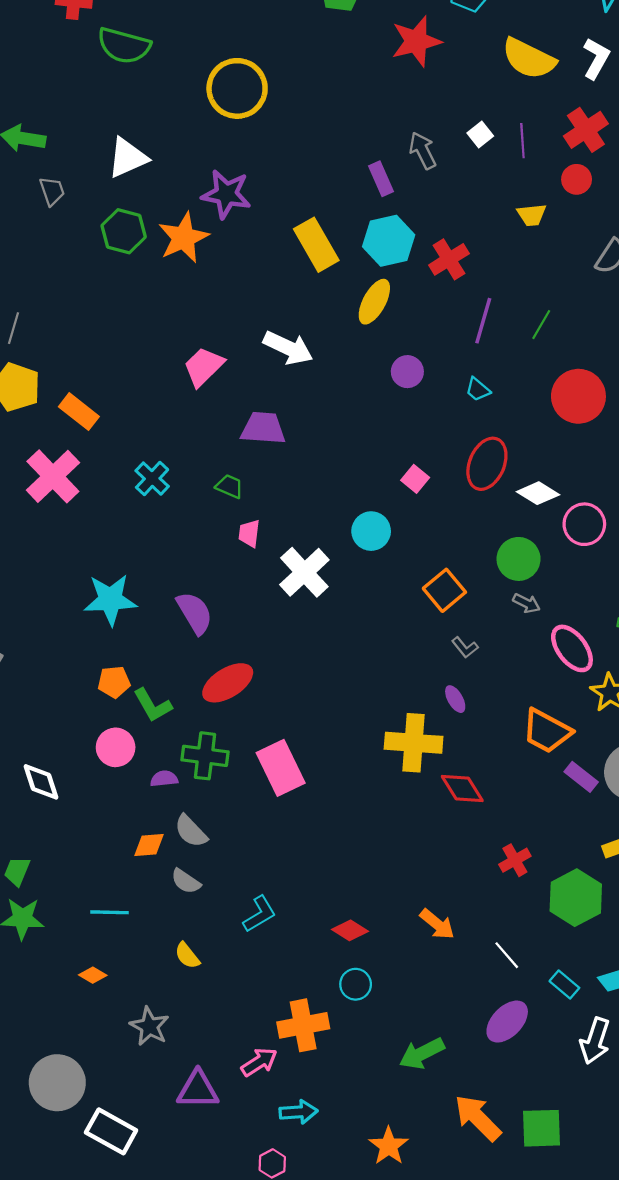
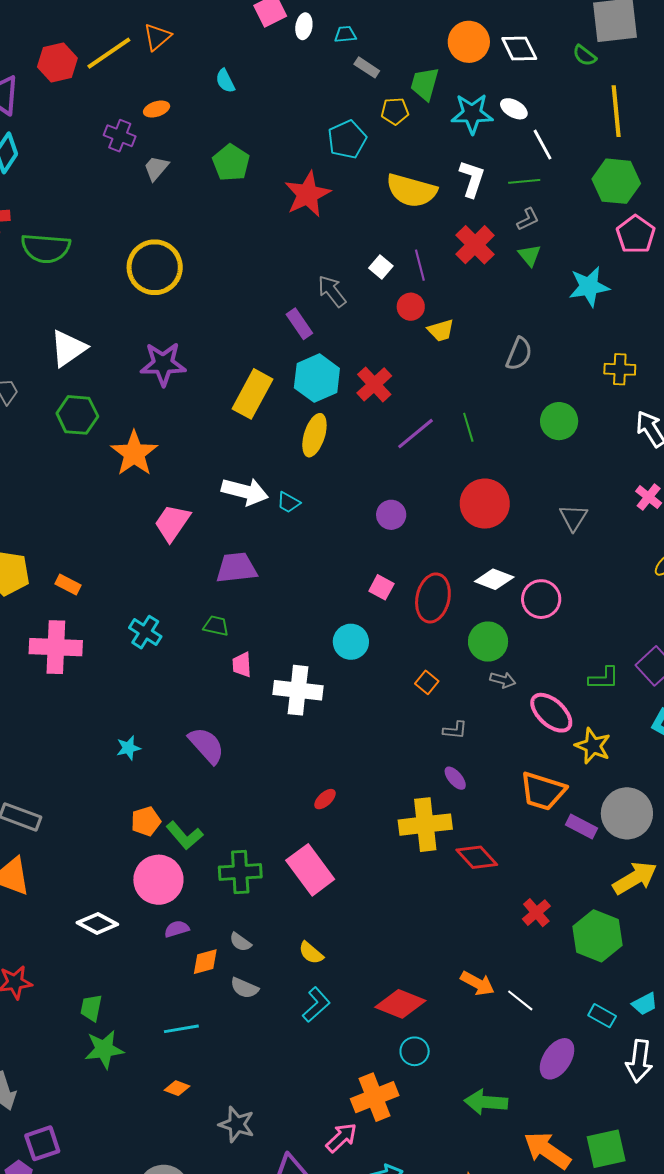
red circle: (577, 179) -> (411, 307), moved
orange star: (184, 238) -> (134, 453), moved
yellow rectangle: (316, 245) -> (253, 394), turned 69
purple line: (483, 321) -> (416, 434), turned 45
green line: (541, 325) -> (468, 427), turned -36
purple circle: (407, 372) -> (391, 515), moved
cyan trapezoid: (478, 389) -> (288, 502), moved
red circle: (578, 396) -> (485, 504), moved
orange rectangle: (79, 412) -> (68, 585), size x0.7
red ellipse: (487, 464) -> (433, 598), moved
pink cross: (53, 476) -> (56, 647), turned -33
white cross: (304, 572) -> (298, 690), turned -30
orange square: (444, 590) -> (427, 682), size x0.6
cyan star: (110, 600) -> (128, 748), size x0.5
gray L-shape: (465, 647) -> (455, 730), turned -35
red ellipse: (228, 683) -> (325, 799), moved, size x0.5
pink circle: (116, 747) -> (158, 880), size x1.4
purple semicircle: (164, 779) -> (177, 929), moved
white diamond: (41, 782) -> (97, 924), turned -33
gray semicircle: (191, 831) -> (240, 942), size x0.7
red diamond: (350, 930) -> (400, 1004), size x1.5
white line: (507, 955) -> (520, 1000), moved
yellow semicircle: (187, 956) -> (311, 953), moved
green arrow: (422, 1053) -> (486, 1102), turned 42

